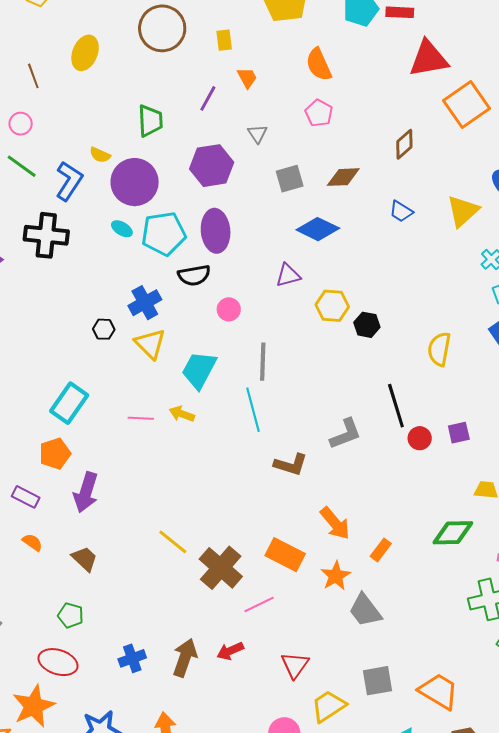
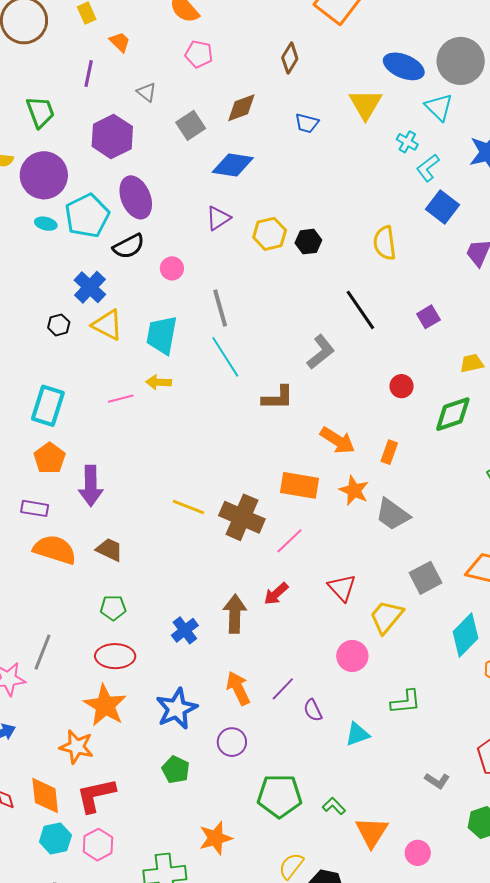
red circle: (420, 438) -> (402, 386), moved
orange semicircle: (32, 542) -> (55, 550), size x2.0

